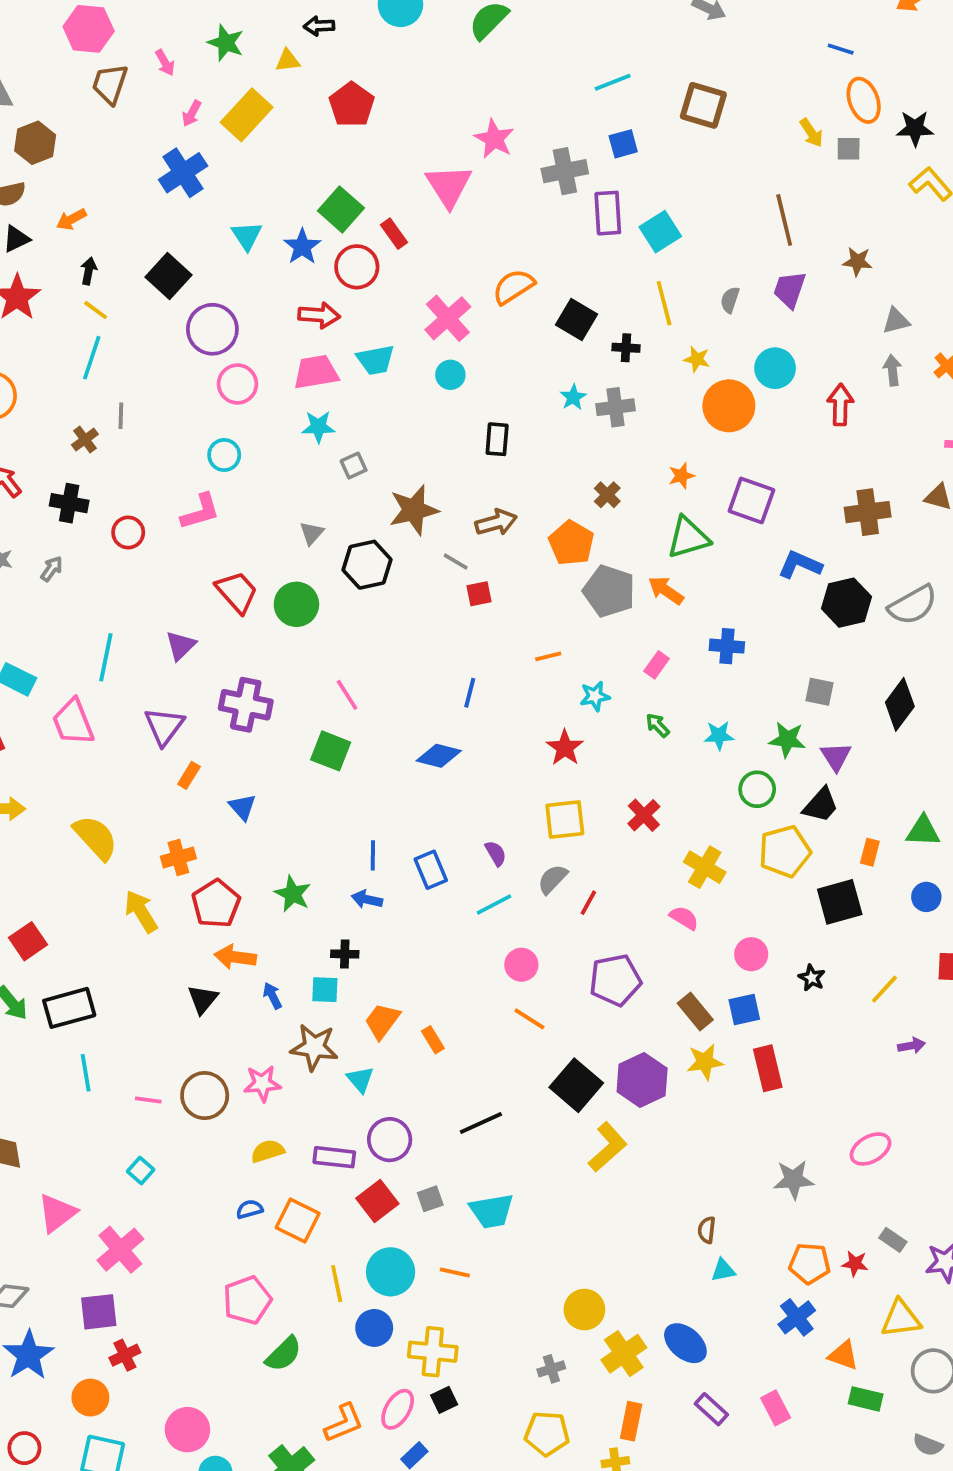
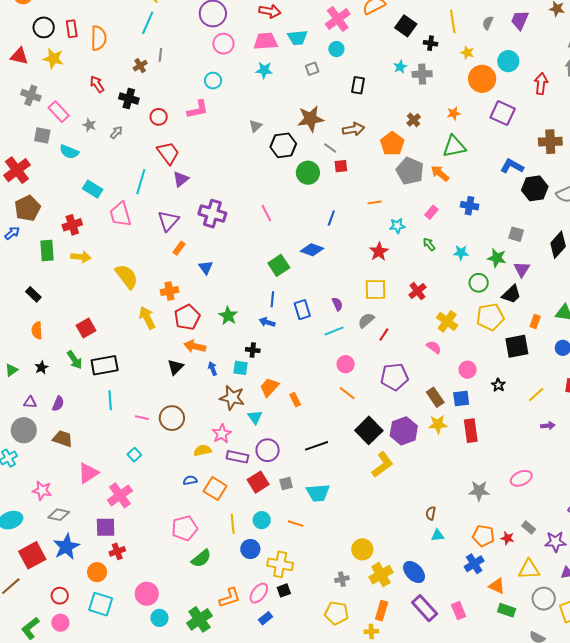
gray square: (354, 466) -> (312, 69), moved
purple square: (751, 500) -> (503, 113), moved
red trapezoid: (237, 592) -> (168, 153), moved
green circle: (296, 604) -> (308, 173), moved
green square: (331, 751) -> (279, 265), moved, turned 30
pink star: (262, 1083) -> (222, 434), moved, turned -30
cyan circle: (391, 1272) -> (262, 520), size x0.7
purple rectangle: (711, 1409) -> (425, 608), size x1.5

